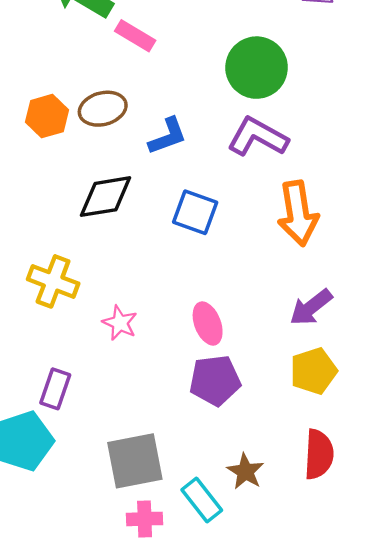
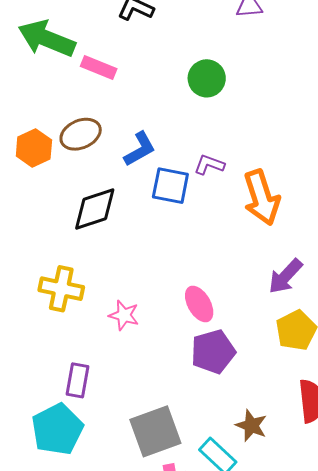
green circle: (257, 68) -> (207, 78), size x0.7
purple L-shape: (258, 137) -> (209, 165), moved, size x0.6
blue square: (195, 212) -> (170, 186), moved

